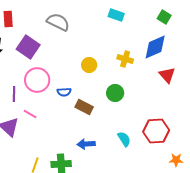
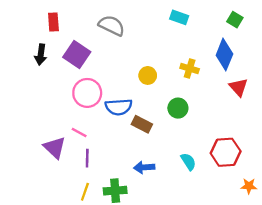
blue diamond: (155, 47) -> (224, 55), turned -44
blue semicircle: (64, 92) -> (119, 107), size x1.6
purple line: (14, 94) -> (87, 158), moved

